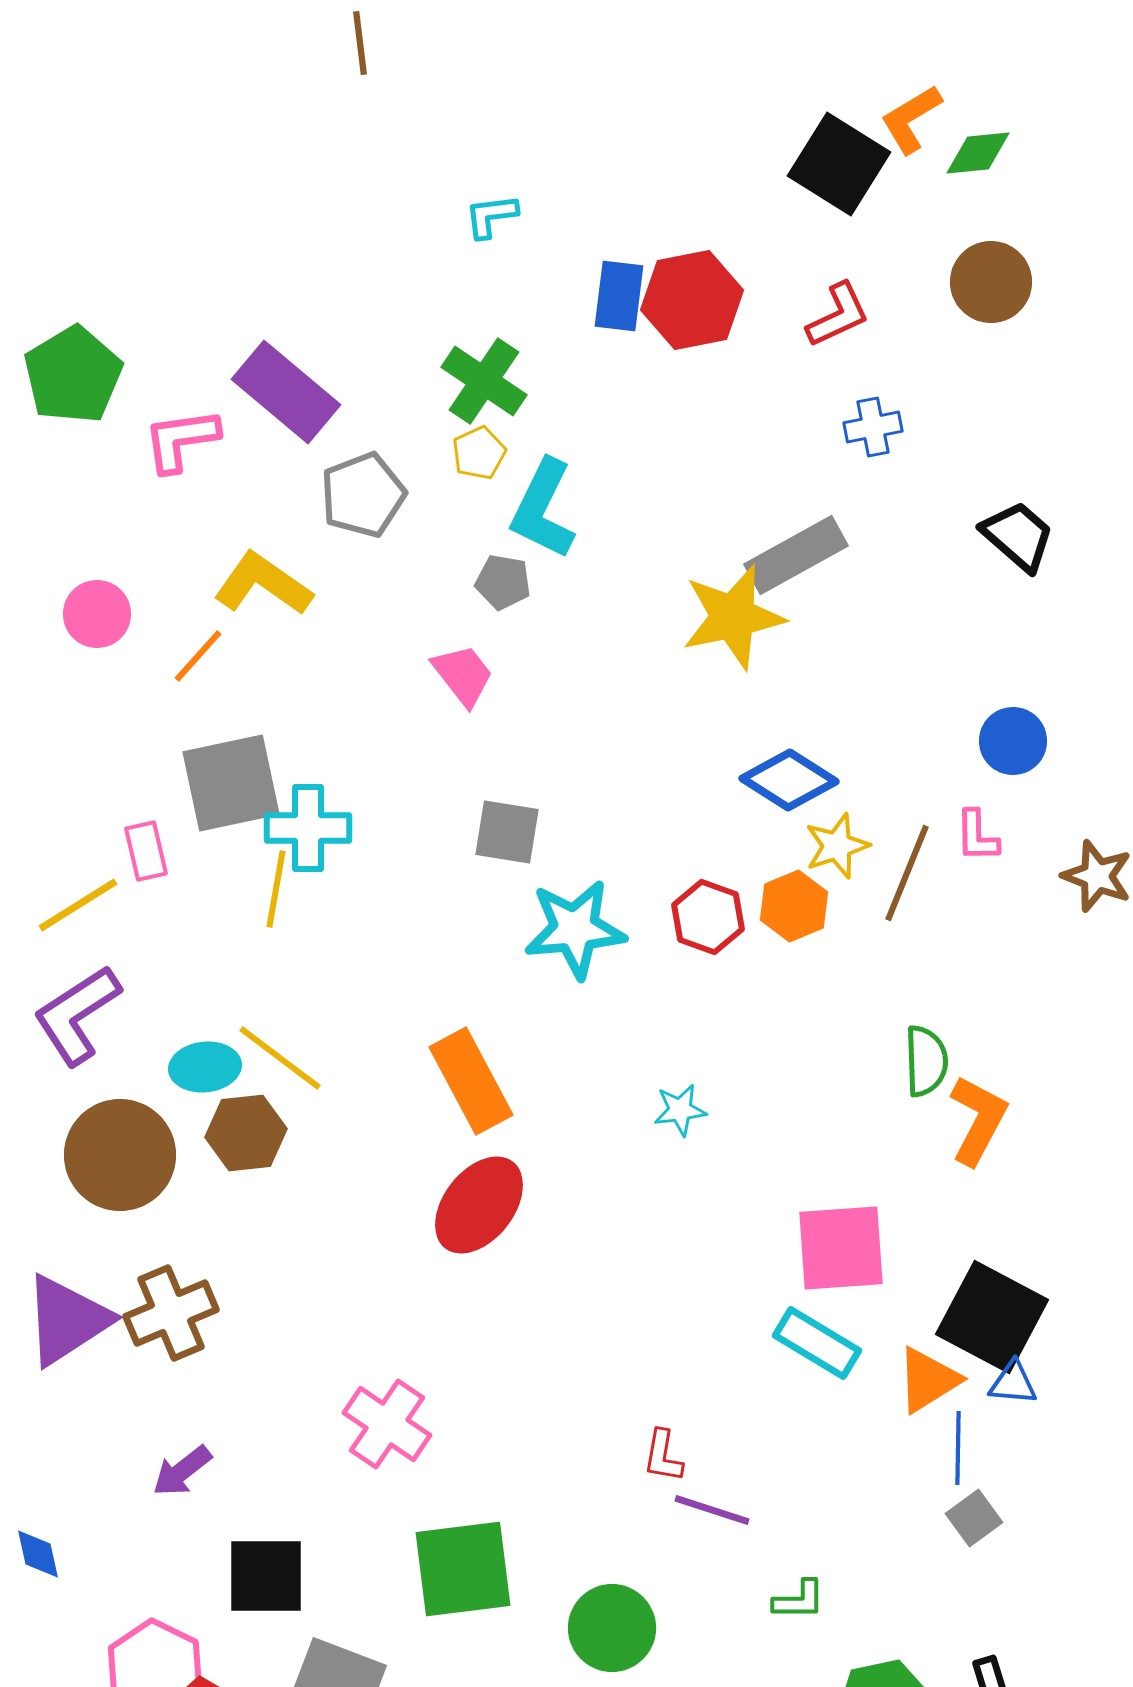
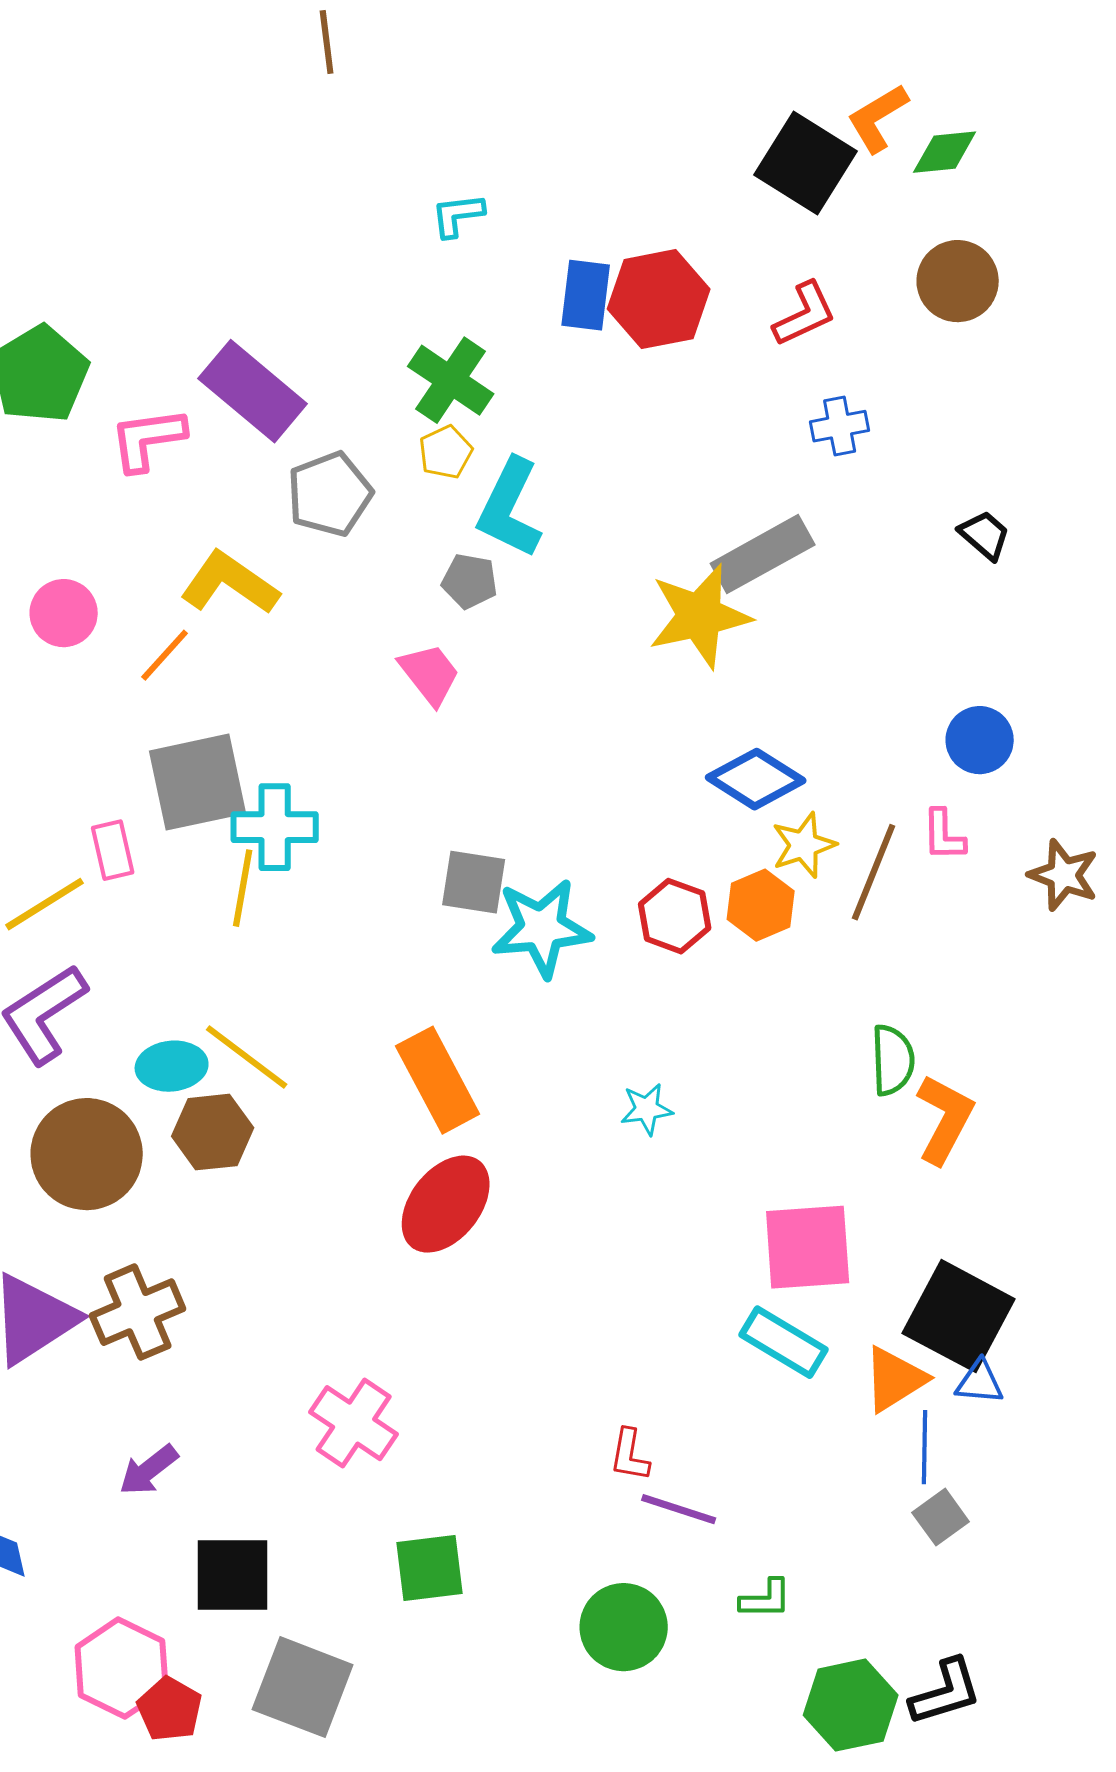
black trapezoid: (1018, 536) -> (985, 535), size x0.7
gray square: (507, 832) -> (474, 882), moved
green square: (463, 1569) -> (430, 1568), size x0.7
green circle: (612, 1628) -> (624, 1627), moved

